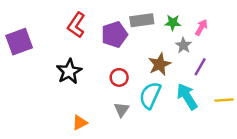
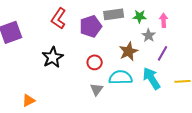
pink arrow: (201, 27) -> (164, 20), turned -32
cyan semicircle: (150, 95) -> (121, 77), turned 65
orange triangle: (80, 123) -> (29, 100), moved

